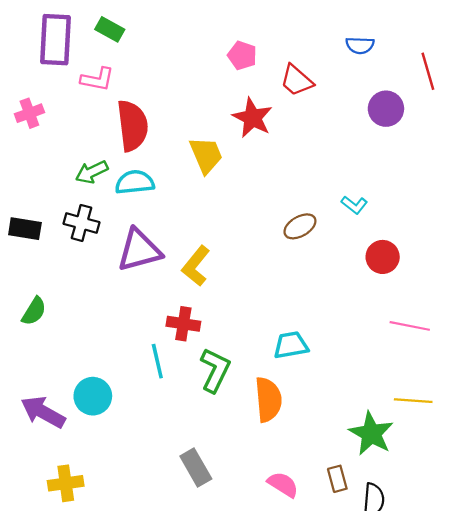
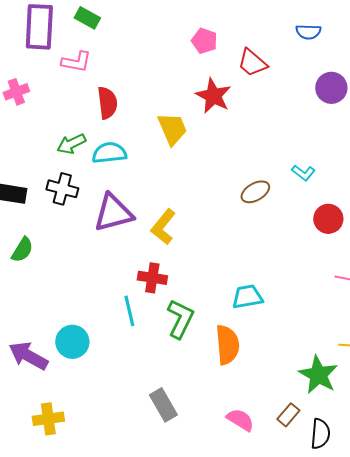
red semicircle: (132, 126) -> (107, 103), size x0.7
green semicircle: (34, 311) -> (22, 250), moved
brown rectangle: (337, 479) -> (288, 415), turned 55

